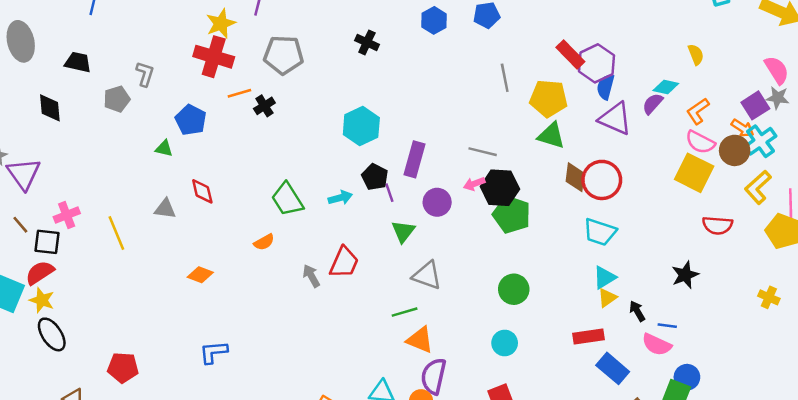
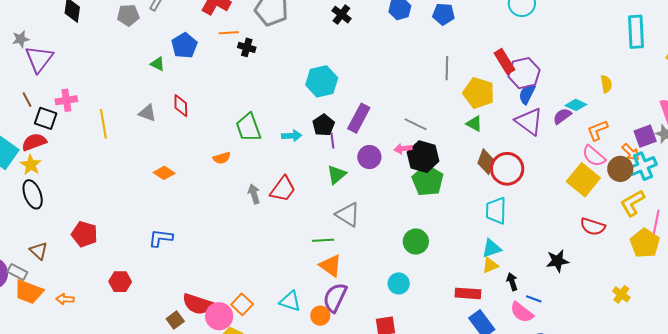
black cross: (264, 106) -> (247, 47), turned 36
green triangle: (551, 136) -> (474, 124), size x0.7
cyan trapezoid: (600, 232) -> (496, 211), turned 60

